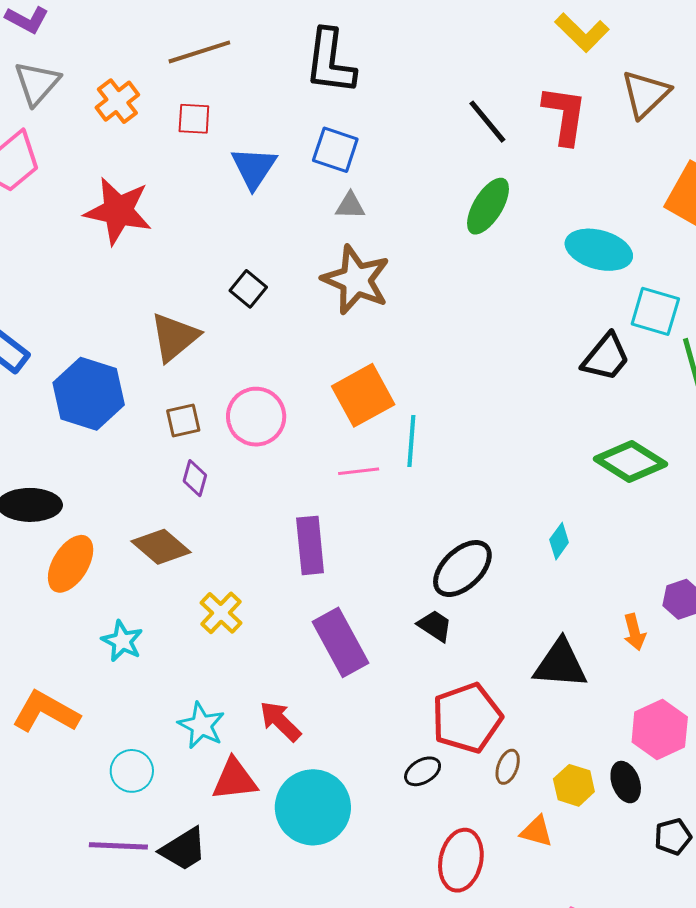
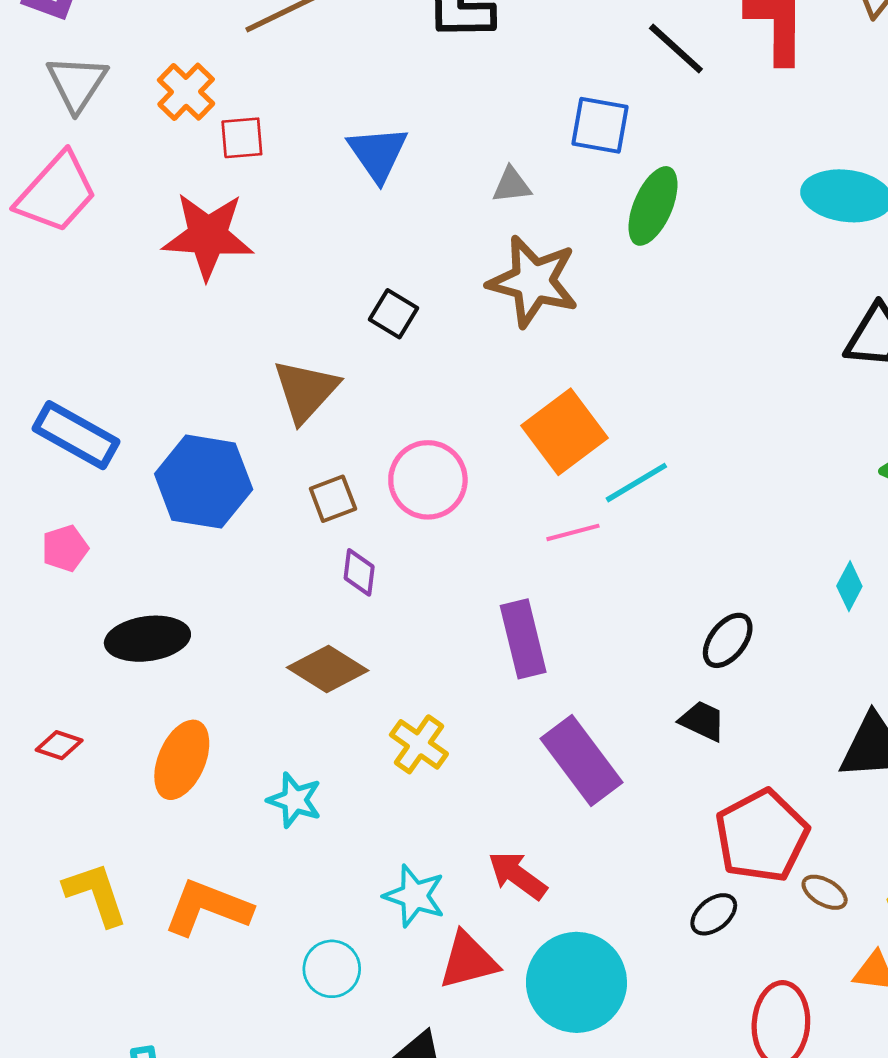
red square: (194, 119) -> (242, 138), moved
blue square: (335, 150) -> (600, 125), moved
green ellipse: (488, 206) -> (653, 206), moved
cyan line: (411, 441) -> (636, 483), turned 63
orange ellipse: (71, 564) -> (182, 760), moved
black ellipse: (462, 569) -> (728, 640), size x0.7
brown ellipse: (508, 767) -> (825, 892), turned -72

